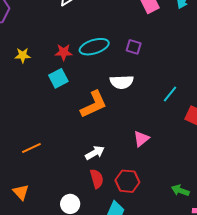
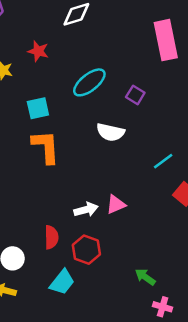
cyan ellipse: (94, 47) -> (89, 82), turned -36
red star: (64, 52) -> (38, 51), moved
orange L-shape: (94, 104) -> (46, 147), moved, turned -84
white arrow: (95, 153) -> (86, 210), moved

